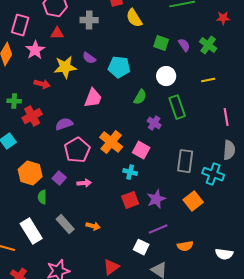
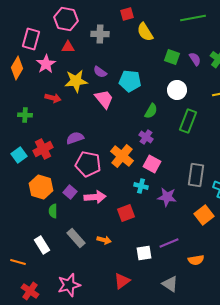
pink trapezoid: (93, 98) -> (104, 99), moved, turned -60
green rectangle: (177, 107) -> (188, 121), turned 40
red cross: (32, 116) -> (43, 149), moved
purple cross: (154, 123) -> (146, 137), moved
pink pentagon: (77, 150) -> (88, 164), turned -30
pink arrow: (84, 183) -> (95, 197), size x1.5
purple star: (156, 199) -> (167, 197), moved, turned 30
red square: (130, 200) -> (126, 213), moved
white rectangle: (31, 231) -> (42, 245), size x0.7
white square: (141, 247) -> (144, 253), moved, turned -35

